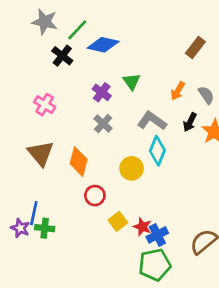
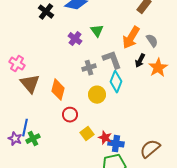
orange arrow: (178, 91) -> (131, 38), size x1.6
pink cross: (45, 105) -> (17, 64), moved
gray L-shape: (152, 121) -> (112, 60), turned 35
gray cross: (103, 124) -> (89, 68), moved, turned 32
green cross: (45, 228) -> (33, 139), turned -32
blue cross: (157, 235) -> (116, 144), turned 35

